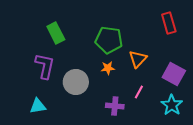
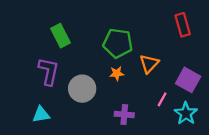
pink line: (139, 92) -> (162, 99), moved

